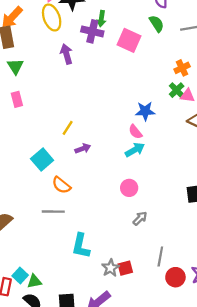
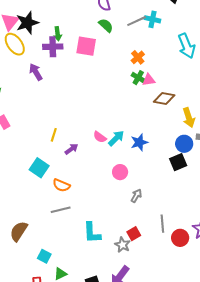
blue star: (145, 111) -> (139, 142), moved
pink semicircle: (135, 132) -> (100, 137), moved
red square: (125, 268) -> (134, 234), moved
cyan square: (20, 276) -> (44, 256), moved

